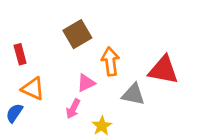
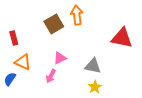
orange arrow: (110, 61) -> (77, 15), moved
red triangle: (163, 70) -> (122, 38), moved
yellow star: (102, 126) -> (95, 87), moved

